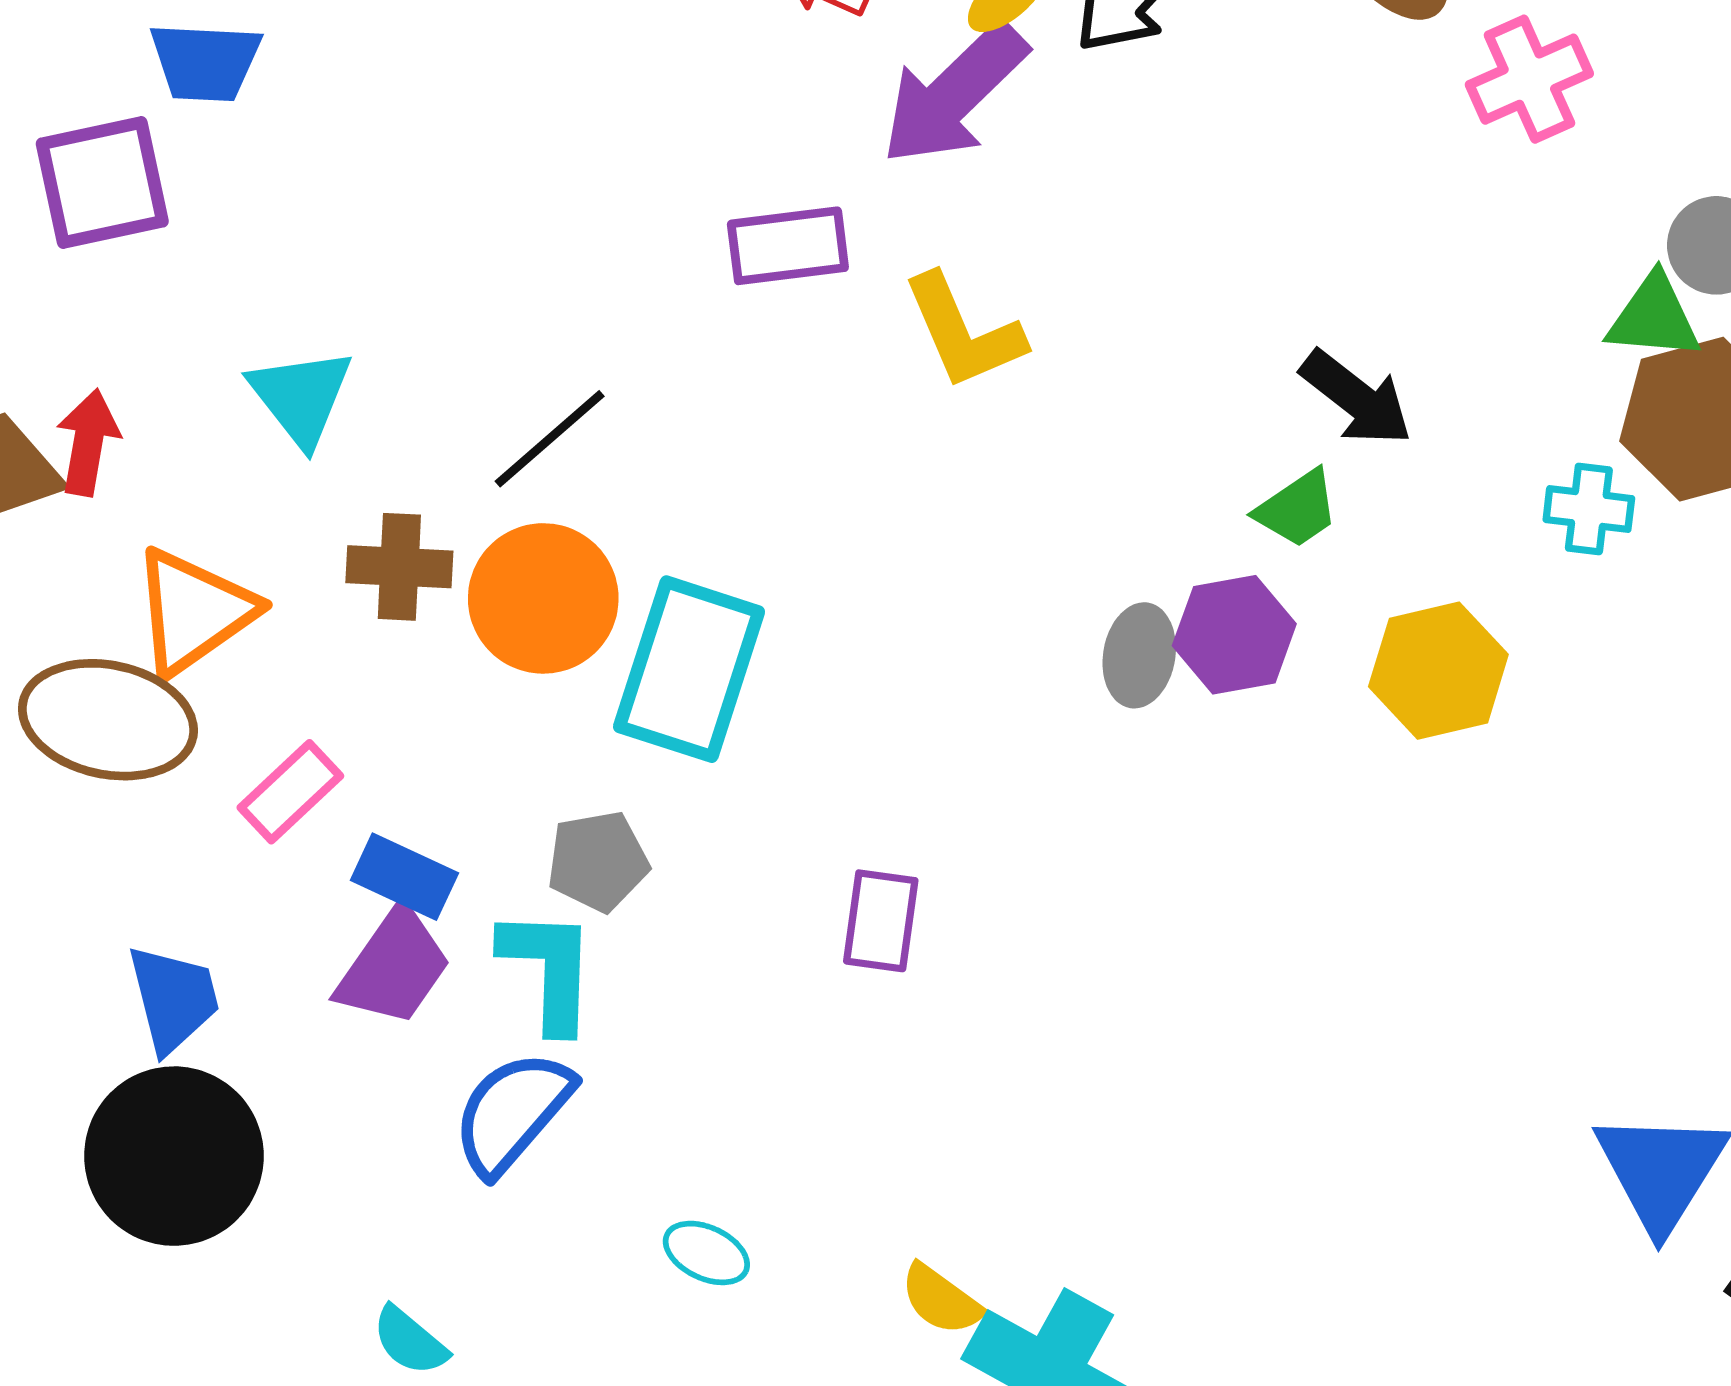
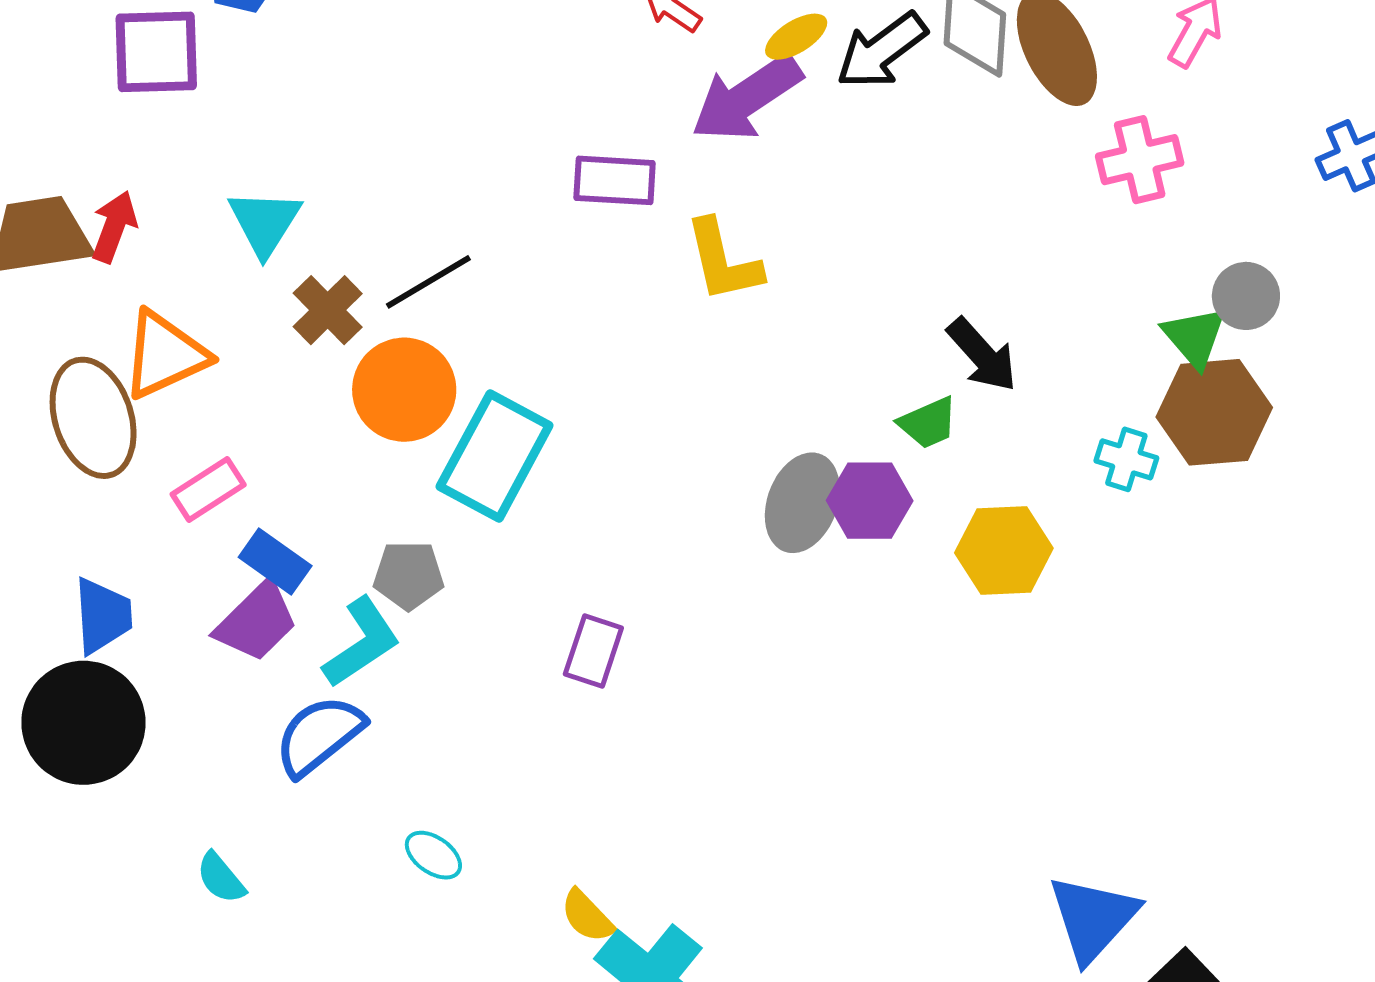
green triangle: (1654, 317) -> (1195, 337), turned 34
brown cross: (399, 567) -> (328, 310), moved, turned 32
gray ellipse: (1139, 655) -> (802, 503), size x1.4
brown ellipse: (108, 720) -> (93, 418), turned 50
cyan L-shape: (549, 969) -> (362, 643), turned 44

